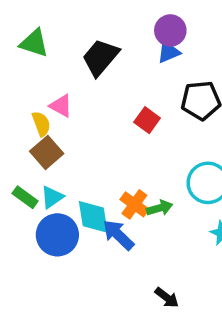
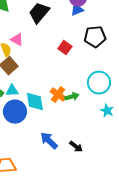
cyan triangle: (52, 197) -> (12, 91), turned 32
blue arrow: (118, 235) -> (49, 141), moved

